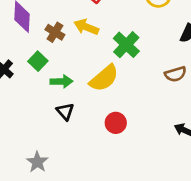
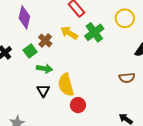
brown cross: (55, 32) -> (45, 40), moved
green cross: (126, 45) -> (94, 32), moved
yellow semicircle: (104, 78) -> (66, 85), moved, turned 105

